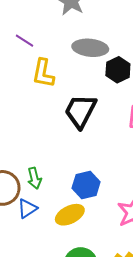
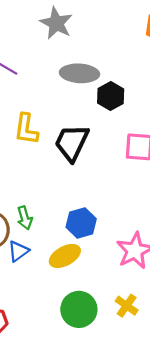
yellow L-shape: (43, 73) -> (26, 129), moved

